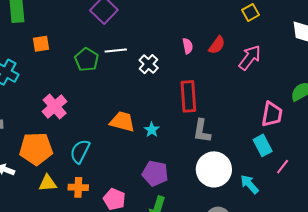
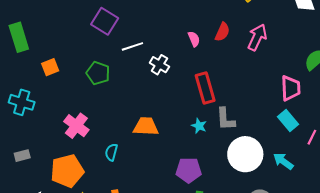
white line: (116, 51) -> (132, 46), moved
cyan star: (152, 130) -> (199, 126), moved
cyan semicircle: (80, 151) -> (111, 152), moved, size x0.7

